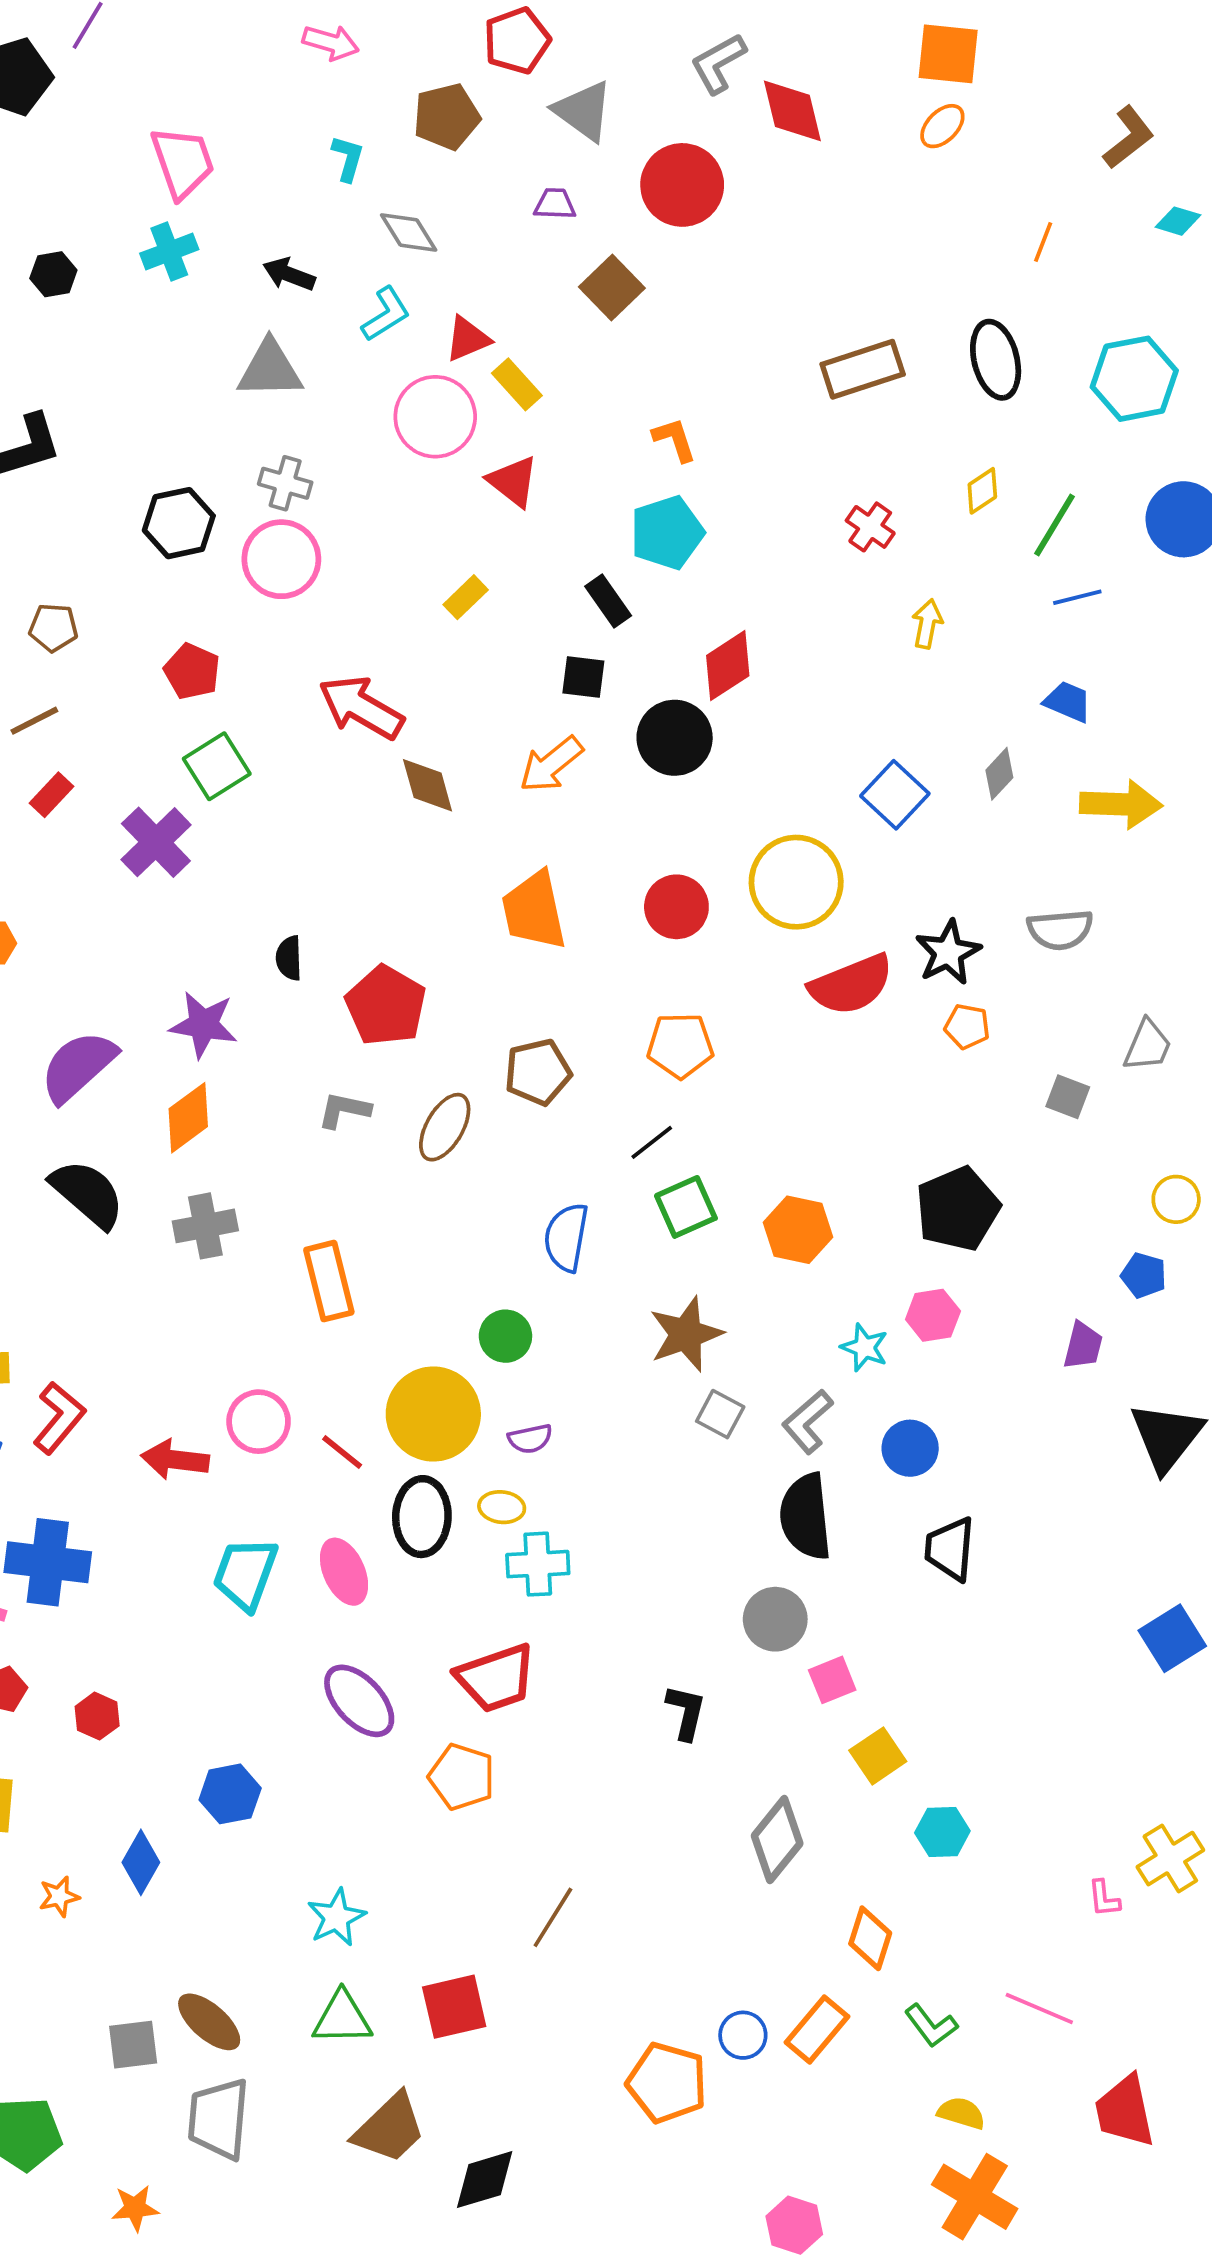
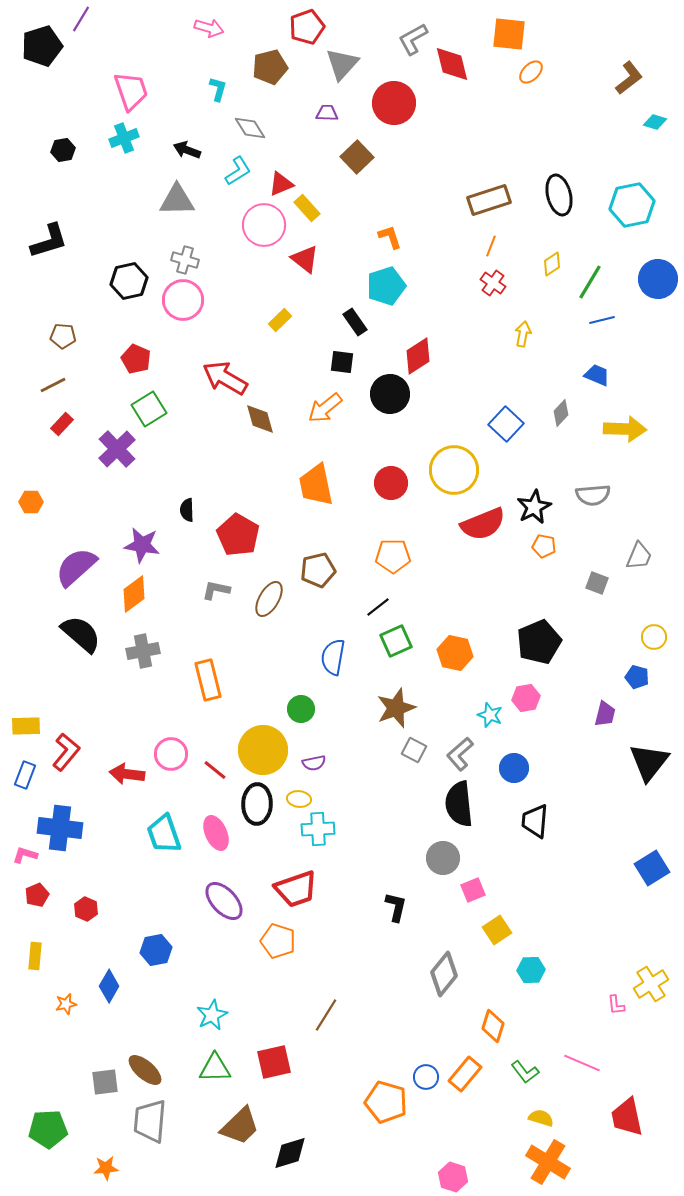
orange square: (948, 54) -> (509, 34), moved
gray triangle: (583, 111) -> (342, 64), turned 36
orange line: (1043, 242) -> (491, 246), moved
cyan trapezoid: (245, 1574) -> (164, 834), turned -39

